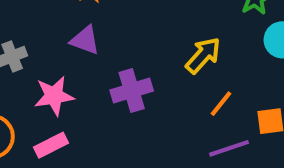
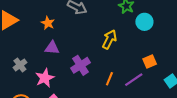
orange line: (221, 104) -> (109, 79), moved

